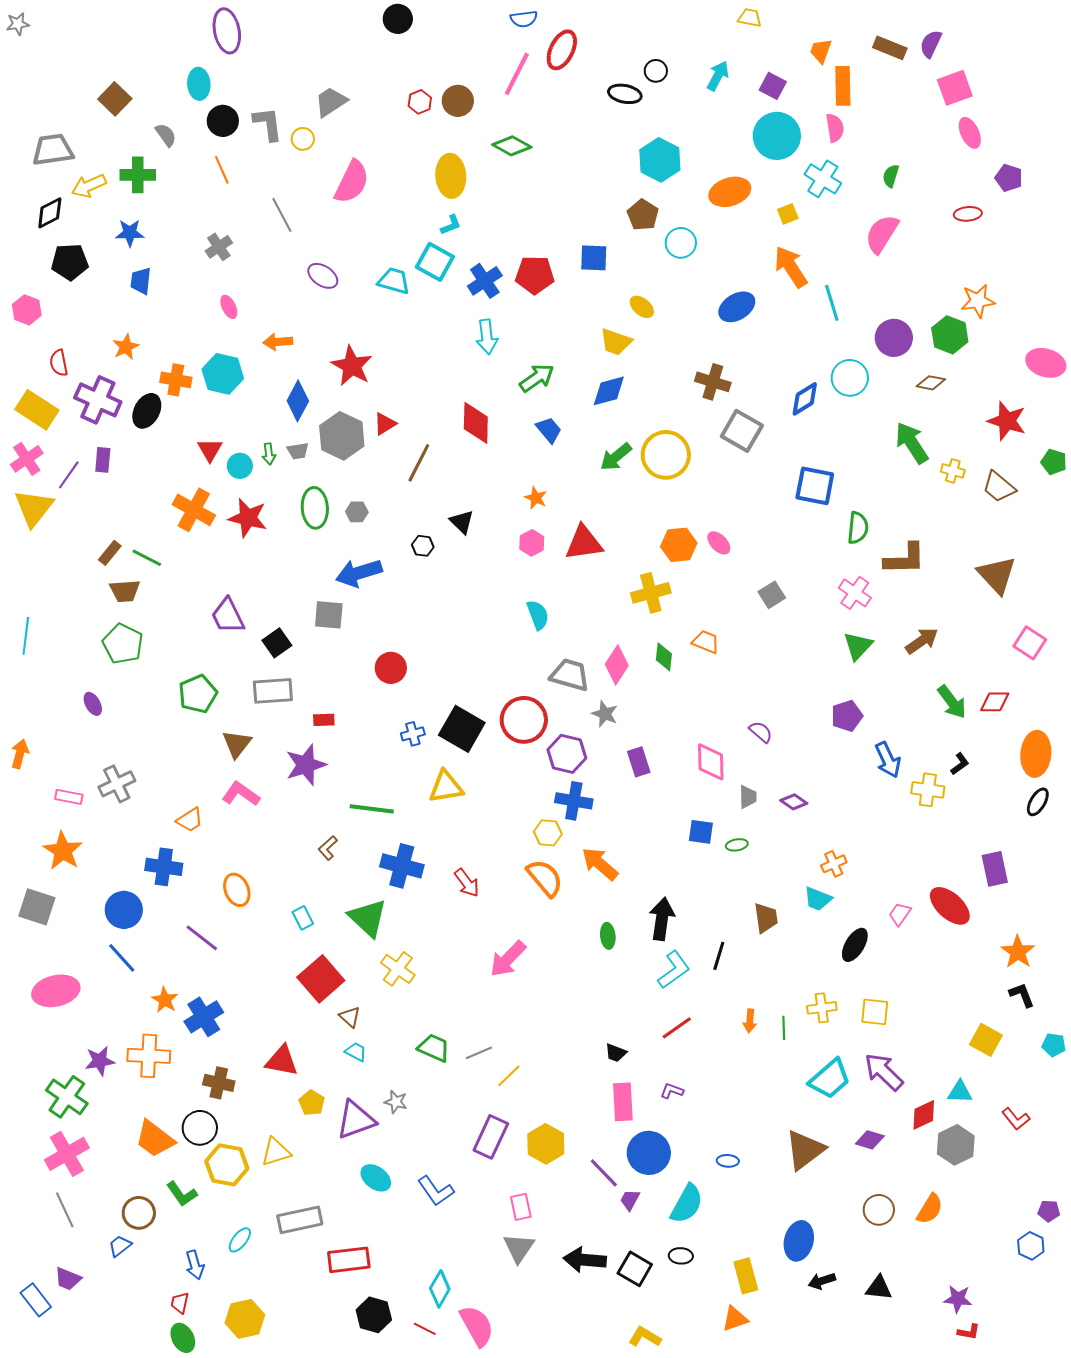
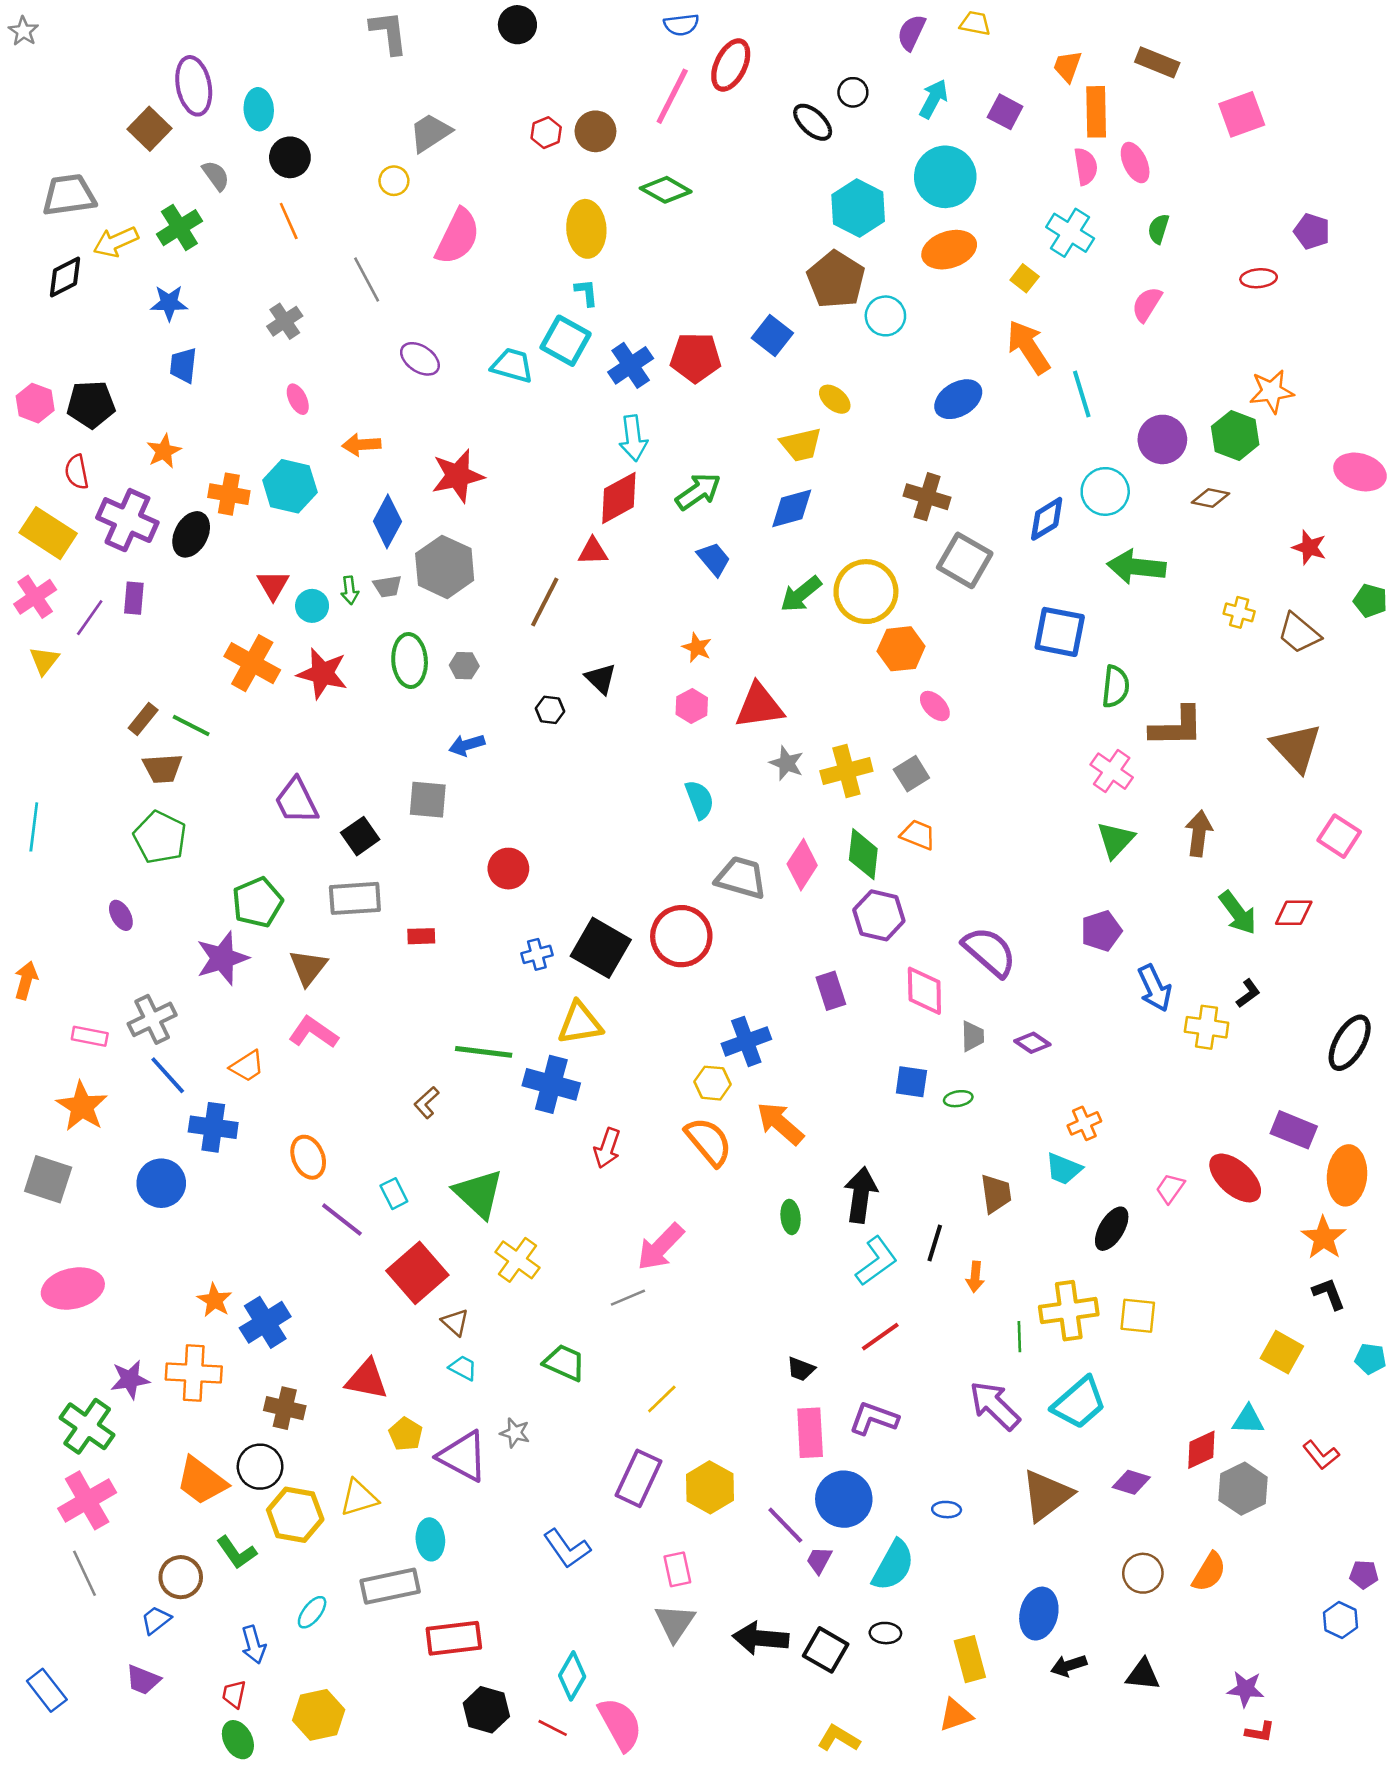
gray star: (18, 24) -> (23, 31), turned -30
purple ellipse: (227, 31) -> (194, 86), moved
purple semicircle: (931, 44) -> (911, 33), moved
black ellipse: (625, 94) -> (813, 122), turned 32
gray L-shape: (268, 124) -> (389, 33), moved
pink ellipse: (970, 133) -> (1135, 163), moved
cyan circle: (777, 136) -> (945, 177), moved
green cross: (138, 175) -> (179, 228), turned -32
yellow square: (788, 214) -> (1025, 278), turned -30
brown pentagon: (643, 215) -> (836, 280), size x1.4
cyan L-shape: (451, 225) -> (586, 293), turned -75
pink semicircle: (882, 234) -> (1147, 304), size x0.7
blue square: (594, 258) -> (772, 335), turned 36
black pentagon: (70, 262) -> (91, 404), moved
yellow trapezoid: (616, 342) -> (801, 445), turned -32
red star: (352, 366) -> (458, 476), turned 30
red star: (1007, 421) -> (1309, 547), size x0.7
red diamond: (476, 423) -> (619, 498), moved, turned 60
red triangle: (385, 424) -> (593, 551), moved, turned 30
green arrow: (912, 443) -> (1136, 567), moved, turned -51
yellow triangle: (34, 508) -> (44, 660), size x0.6
orange hexagon: (679, 545) -> (901, 649), moved
blue arrow: (359, 573) -> (467, 745), size x0.6
gray square: (772, 595) -> (911, 774), moved
brown arrow: (922, 641) -> (1199, 833), turned -48
green diamond: (664, 657) -> (863, 854), size x1.4
gray star: (605, 714) -> (787, 763), moved
purple semicircle: (761, 732) -> (989, 952), size x1.8
purple hexagon: (567, 754) -> (879, 915), moved
orange ellipse: (1036, 754) -> (1347, 1175), moved
purple star: (306, 765) -> (222, 958), moved
blue cross: (574, 801) -> (746, 1041), turned -30
black ellipse: (1038, 802) -> (1350, 1043), size x1.5
blue cross: (402, 866) -> (551, 1084), moved
purple rectangle: (995, 869) -> (1294, 1130), turned -56
red arrow: (467, 883) -> (607, 1148), turned 56
purple line: (202, 938) -> (342, 1220), moved
blue line: (122, 958) -> (168, 1075), moved
yellow cross: (822, 1008) -> (1069, 1311), size x1.5
orange arrow: (750, 1021) -> (975, 1277), moved
gray line: (479, 1053) -> (628, 1298), moved
purple arrow: (884, 1072) -> (995, 1406), moved
purple L-shape: (672, 1091) -> (874, 1419), size x1.6
purple triangle: (356, 1120) -> (463, 1456), turned 48
cyan ellipse: (376, 1178) -> (430, 1539), moved, turned 48
purple trapezoid: (68, 1279) -> (143, 1680), moved

